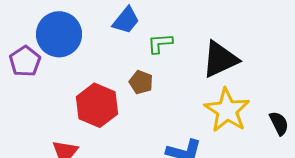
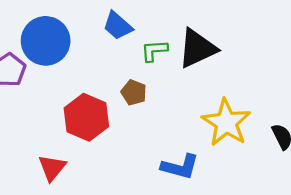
blue trapezoid: (126, 20) -> (118, 26), turned 92
black triangle: (220, 59) -> (197, 48), moved

